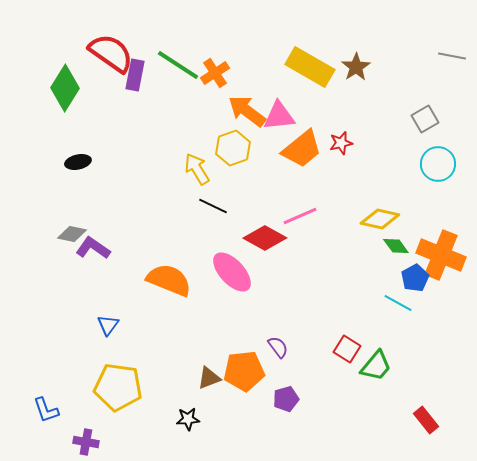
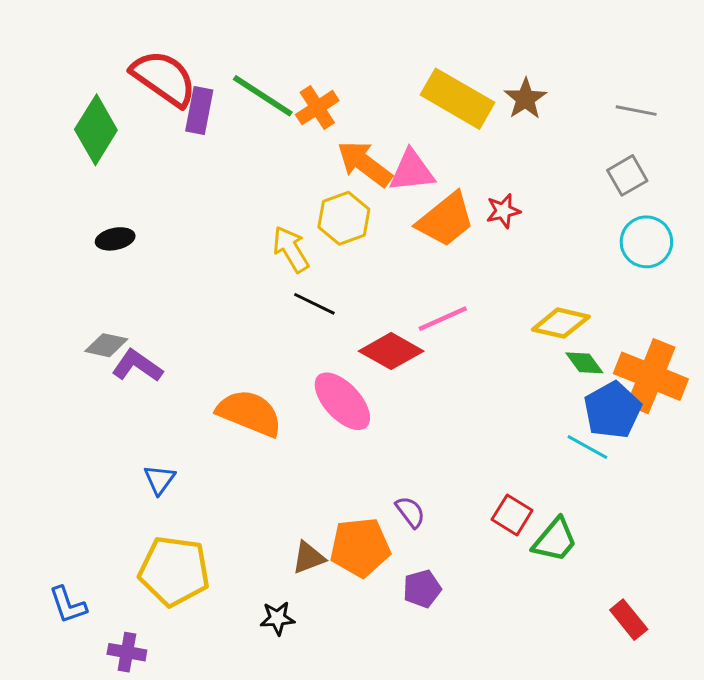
gray line: (452, 56) -> (636, 111), moved
blue pentagon: (415, 278) -> (612, 410), size x1.4

